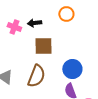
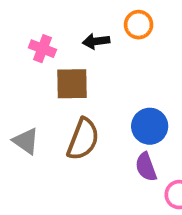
black arrow: (34, 23) -> (96, 41), moved
brown square: (43, 46) -> (72, 84), moved

